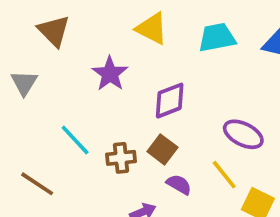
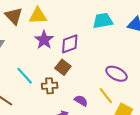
yellow triangle: (152, 29) -> (38, 16), moved, turned -30
purple diamond: (170, 101) -> (70, 44), moved
brown square: (162, 149) -> (63, 67), moved

